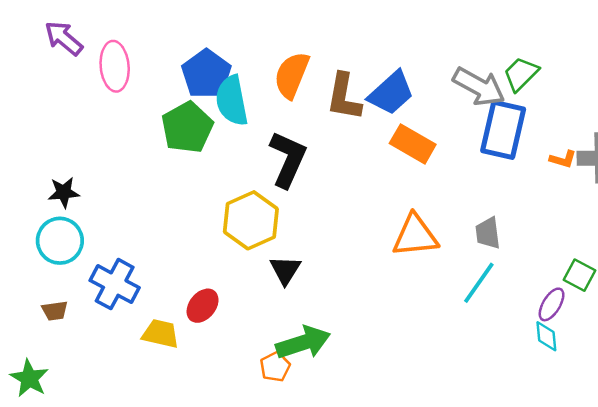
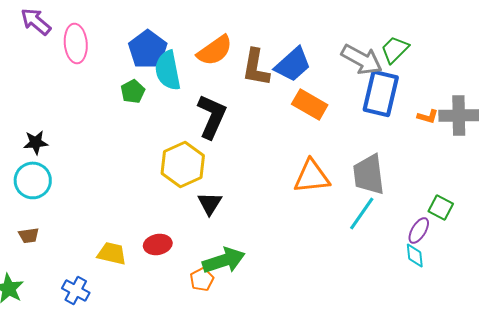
orange semicircle: (292, 75) -> (215, 50), turned -147
green pentagon: (187, 127) -> (133, 91), size x0.6
gray trapezoid: (488, 233) -> (369, 174), size x1.6
blue cross: (115, 284) -> (76, 290), moved, size x0.7
red ellipse: (203, 306) -> (158, 244), moved, turned 40

